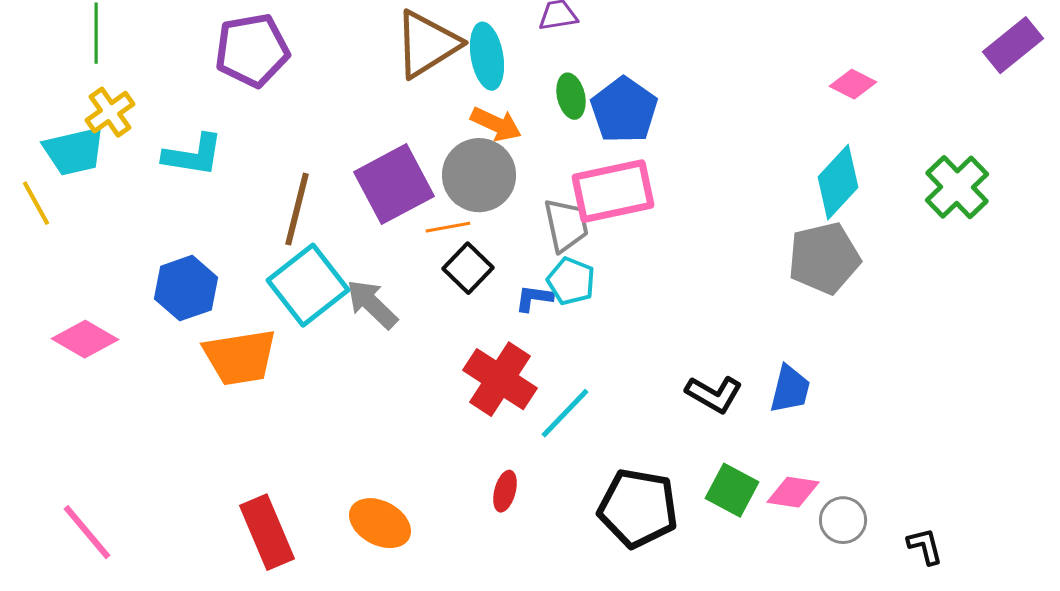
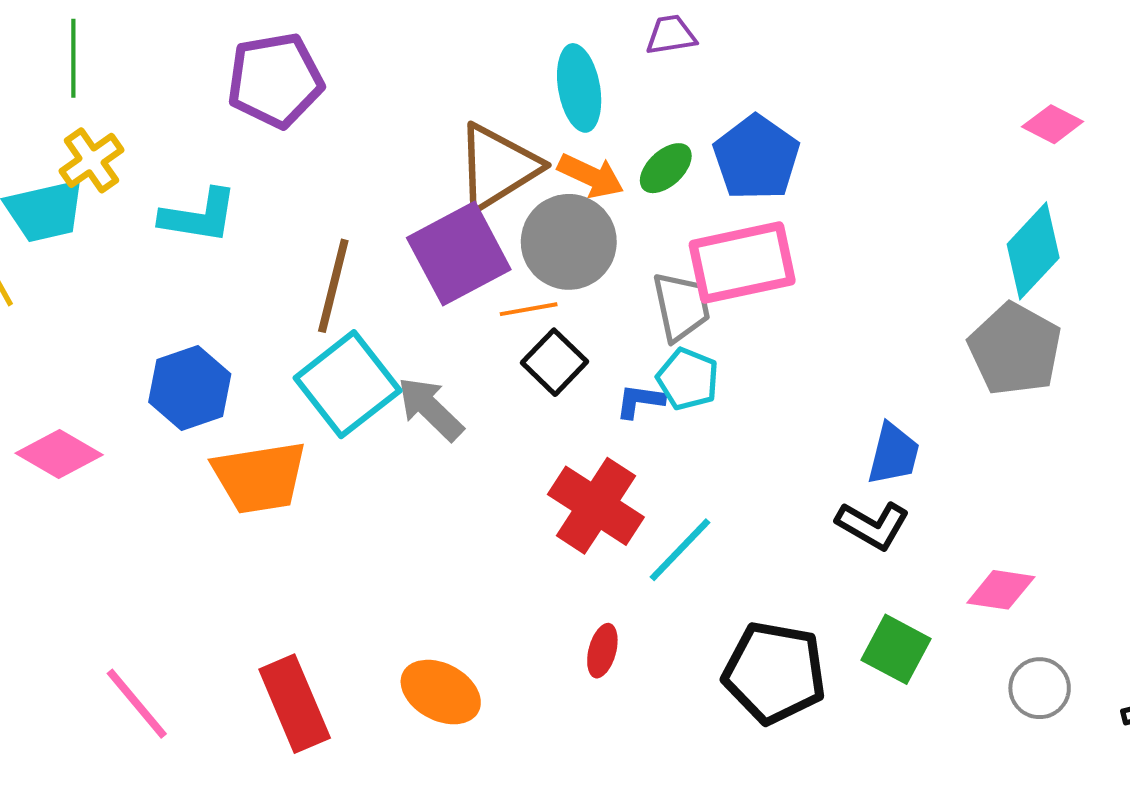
brown triangle: (427, 44) -> (498, 167), moved
green ellipse: (571, 96) -> (666, 168), moved, turned 60
gray pentagon: (824, 258) -> (1015, 349), turned -30
blue trapezoid: (790, 389) -> (893, 454), moved
pink diamond: (793, 492) -> (1001, 590), moved
pink line: (87, 532) -> (137, 704), moved

